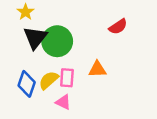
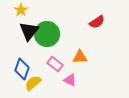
pink rectangle: (67, 78) -> (55, 64), turned -56
yellow semicircle: (49, 80) -> (33, 83), moved
pink triangle: (63, 102) -> (70, 80), moved

